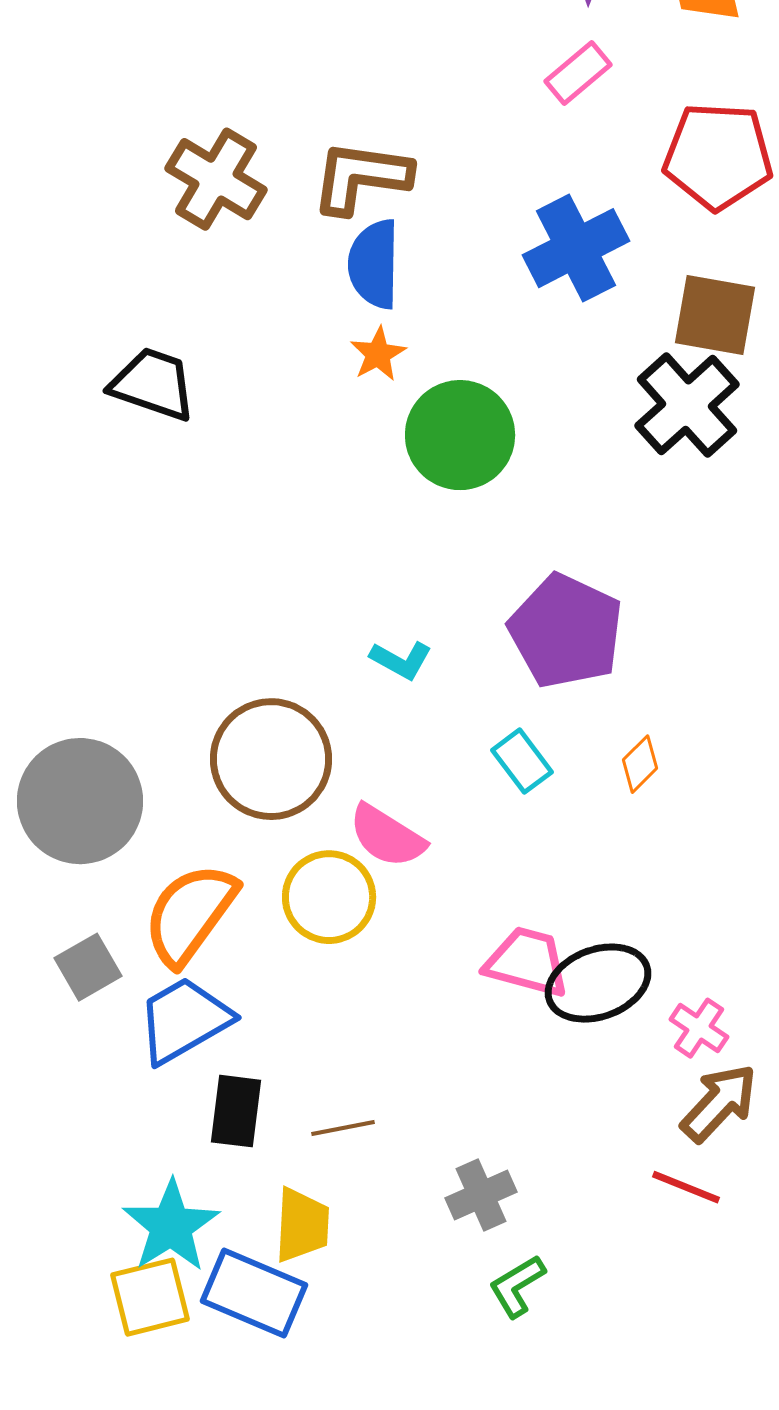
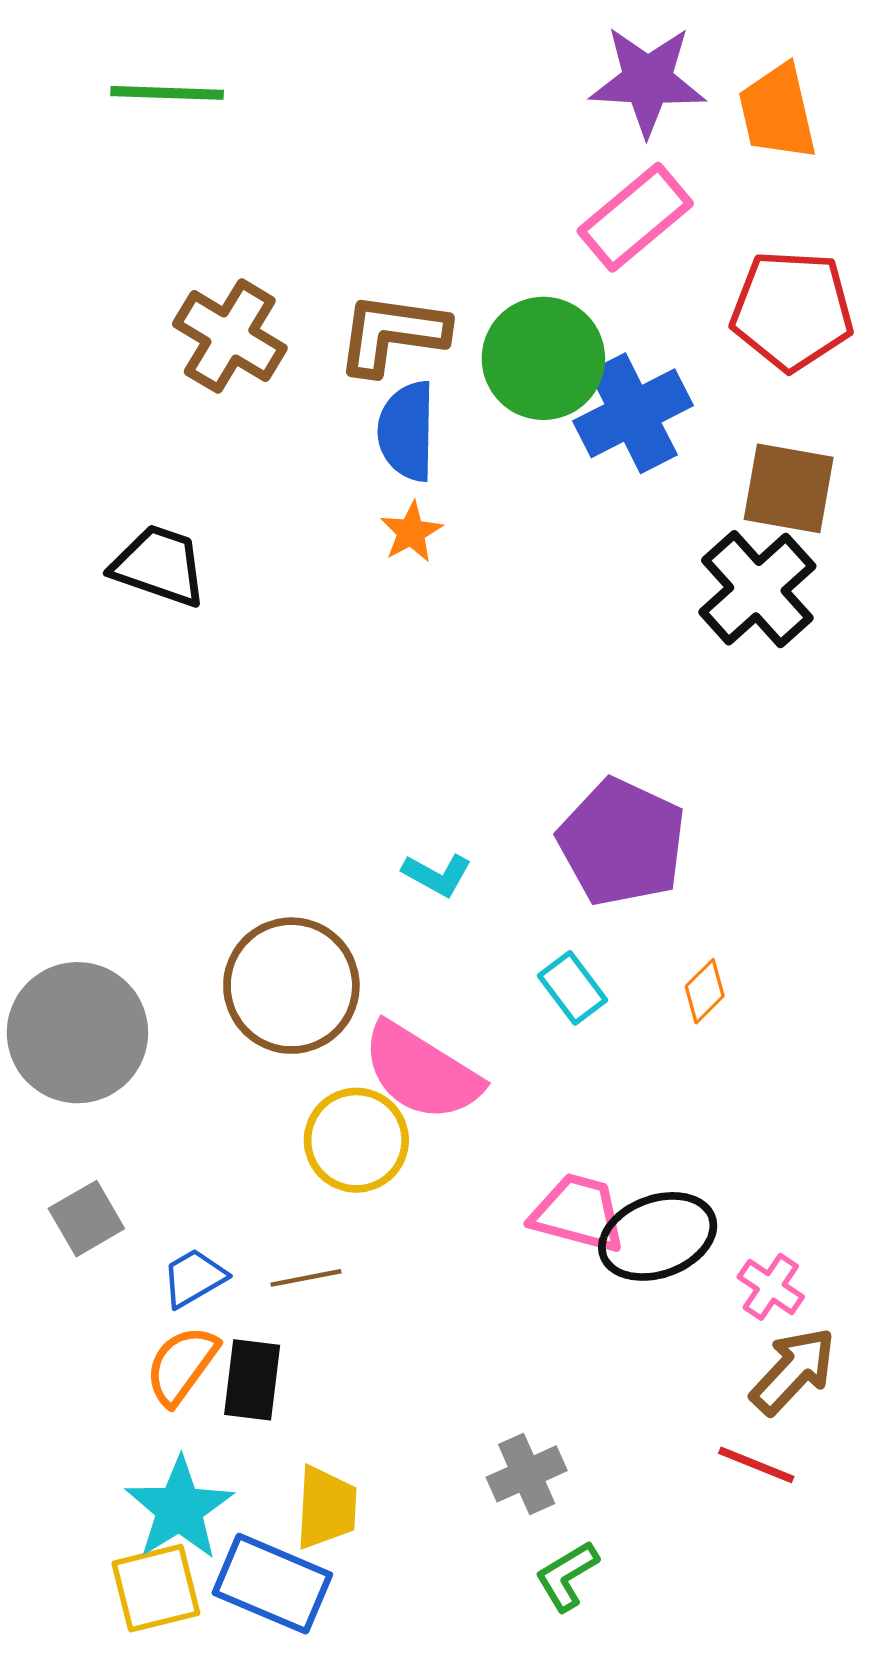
pink rectangle: (578, 73) -> (635, 217), size x1.5
green circle: (460, 435) -> (543, 358), moved
pink semicircle: (387, 836) -> (421, 1072), size x1.4
orange semicircle: (190, 914) -> (182, 1365), moved, size x0.7
blue trapezoid: (184, 1020) -> (194, 1278), size x0.6
brown line: (343, 1128) -> (306, 1278), moved

